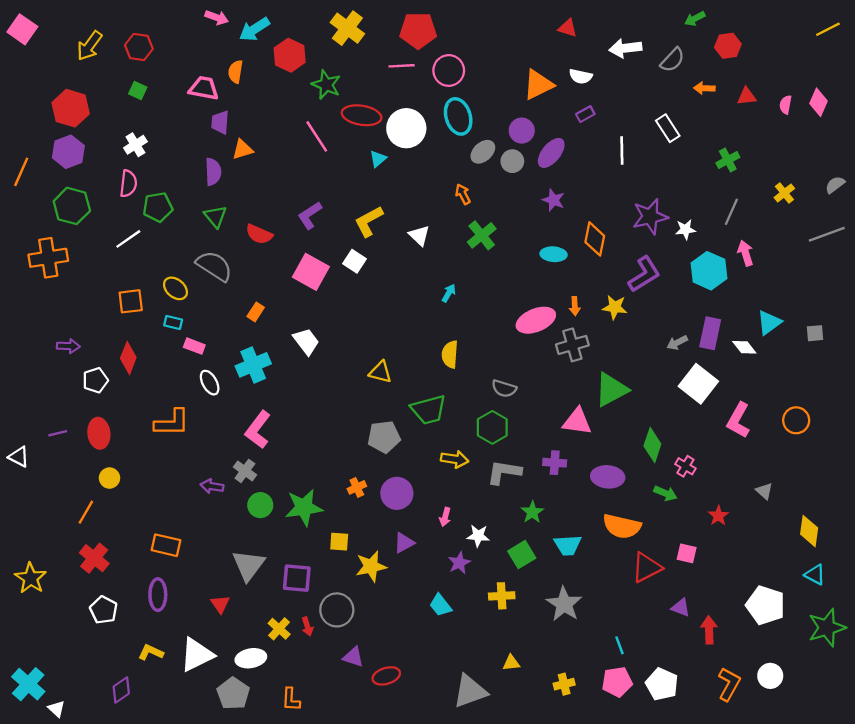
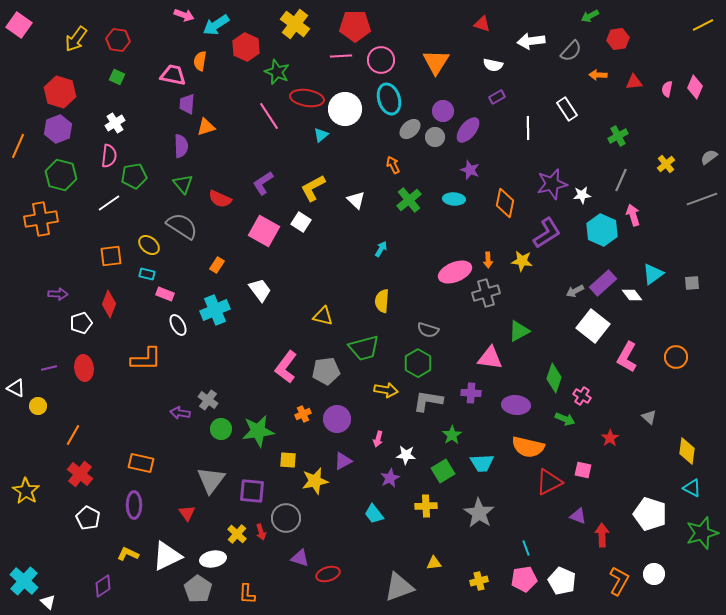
orange triangle: (538, 85) -> (436, 62), moved, turned -32
cyan ellipse: (554, 254) -> (454, 199), moved
purple rectangle: (710, 333) -> (603, 283), turned 36
green triangle: (611, 390) -> (519, 331), size x0.7
pink L-shape: (258, 430) -> (286, 367), moved
yellow circle: (109, 478) -> (38, 406), moved

